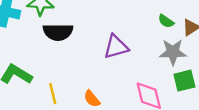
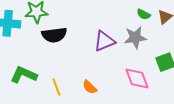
gray star: (173, 52) -> (135, 37), moved

